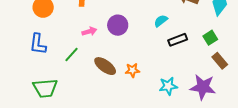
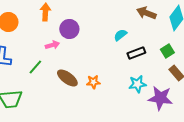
purple circle: (118, 25) -> (69, 29), moved
cyan star: (168, 86) -> (137, 84), moved

